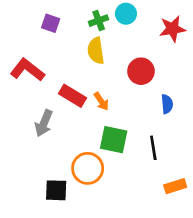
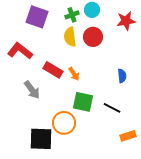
purple square: (51, 23) -> (37, 17), size x1.6
red circle: (141, 71) -> (93, 37), moved
gray arrow: (44, 123) -> (32, 90), turned -60
black line: (153, 148) -> (112, 108), turned -54
black square: (56, 190) -> (41, 139), size x1.4

